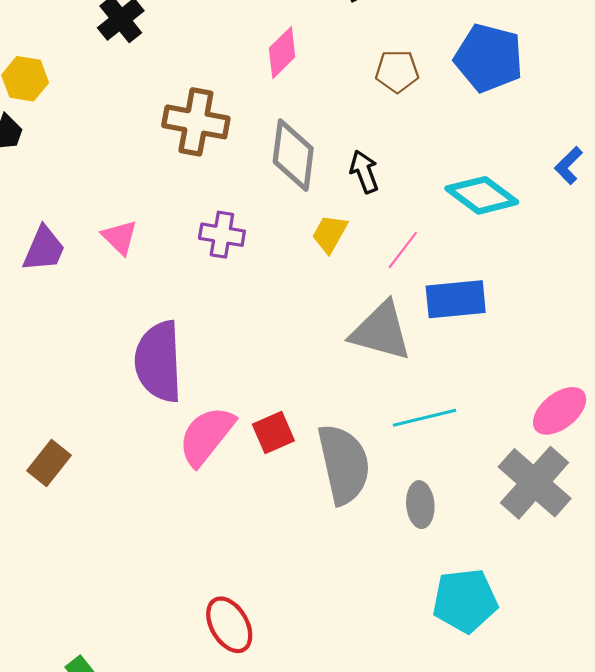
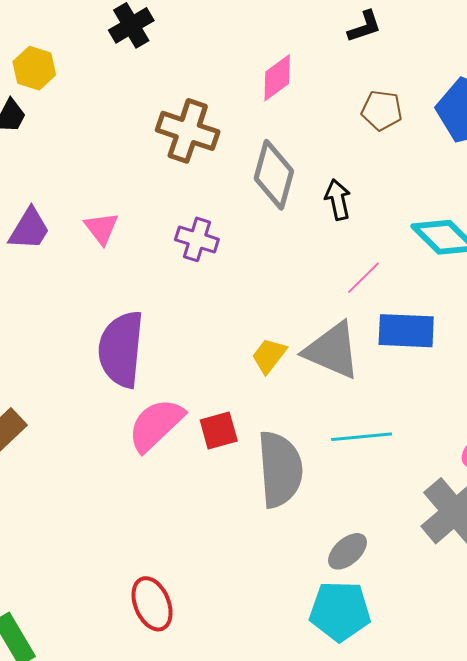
yellow trapezoid: (330, 234) -> (269, 356), moved
gray ellipse: (420, 505) -> (348, 551), moved, turned 45
cyan pentagon: (465, 601) -> (340, 611), moved

